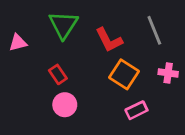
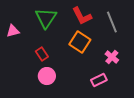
red L-shape: (109, 40) -> (82, 16), moved
pink cross: (168, 73) -> (112, 57), moved, turned 32
orange square: (124, 74) -> (80, 42), moved

